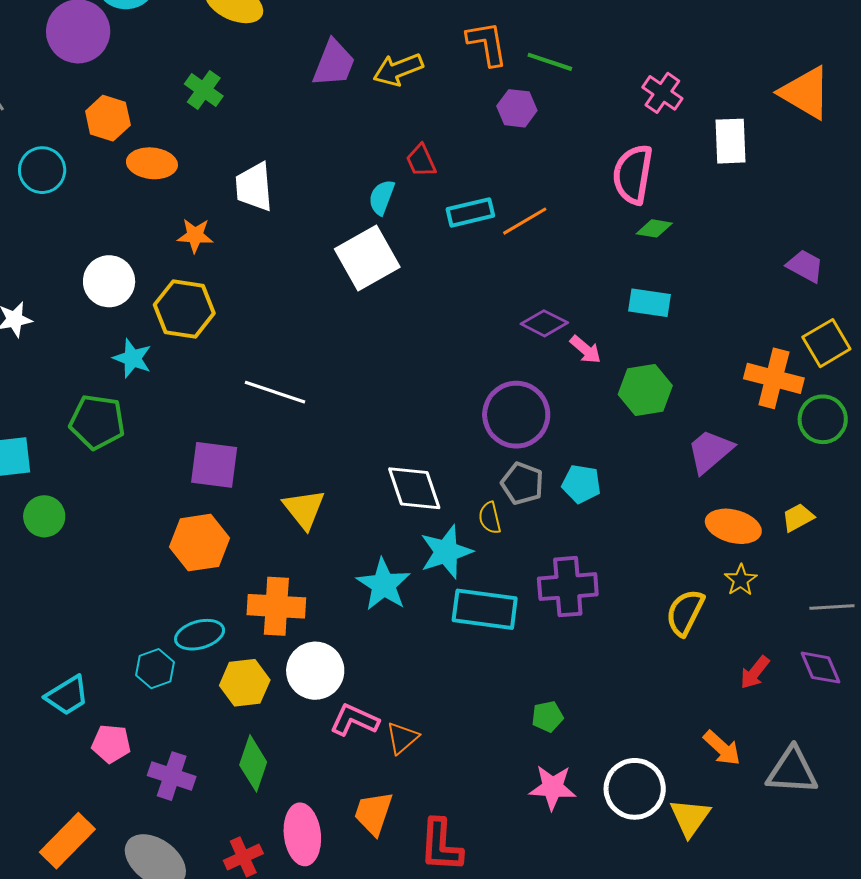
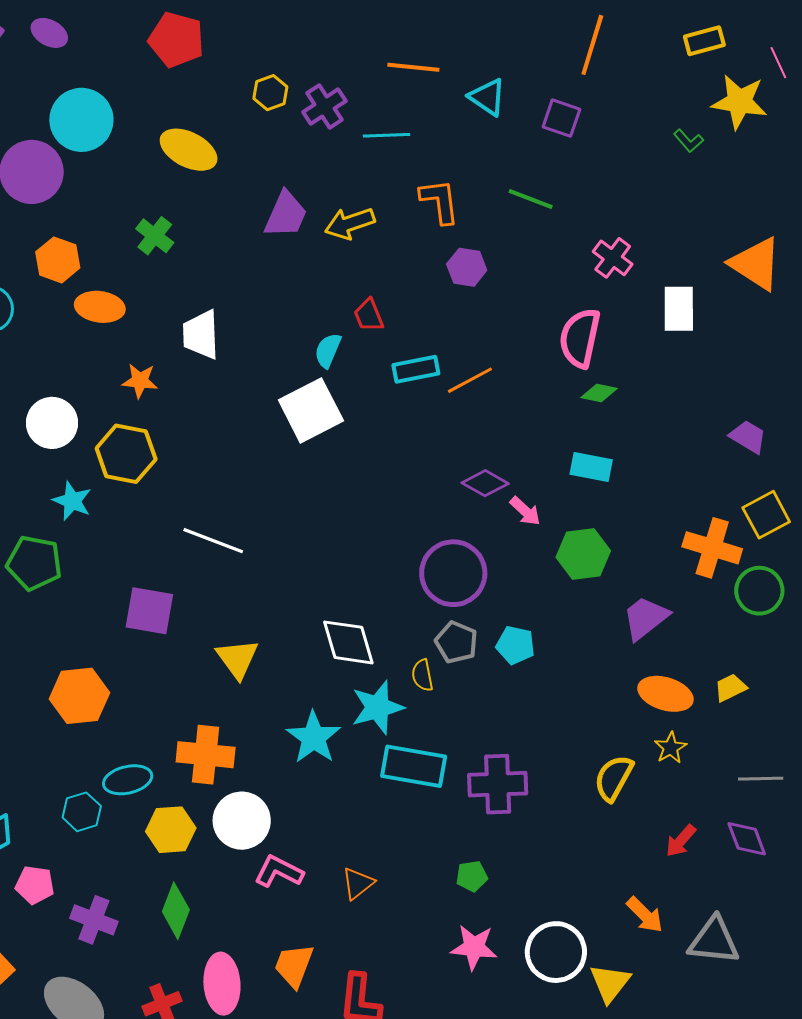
green line: (550, 62) -> (531, 199), moved
orange hexagon: (200, 543) -> (79, 696), moved
purple cross: (568, 587) -> (498, 784), moved
orange triangle: (402, 738) -> (358, 883), moved

